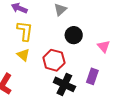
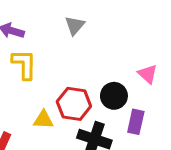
black circle: (74, 35) -> (114, 96), moved
yellow triangle: (23, 55) -> (43, 120), moved, turned -32

